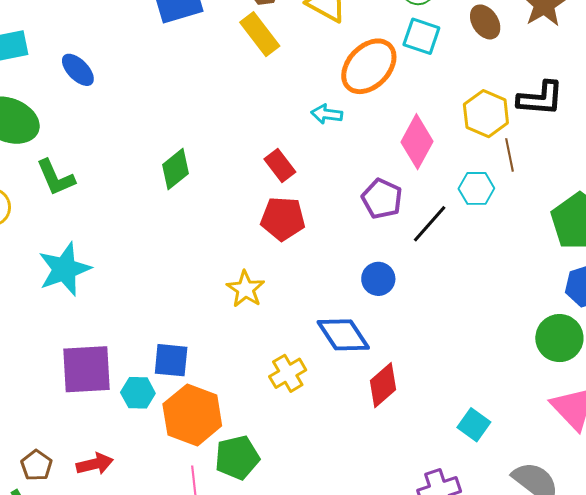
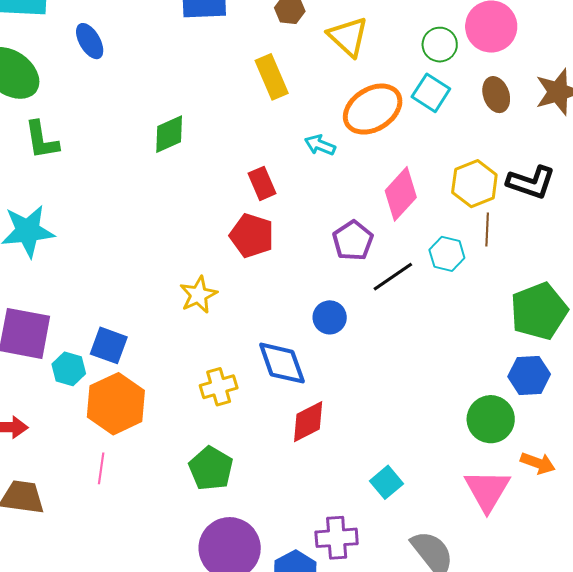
yellow rectangle: (260, 34) -> (272, 77), moved
green diamond: (175, 169) -> (169, 134), moved
green pentagon: (237, 458) -> (211, 468), moved, turned 30

